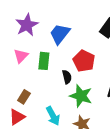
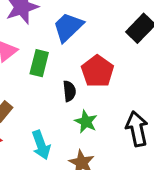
green star: (81, 96) -> (86, 122), size x0.7

